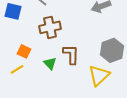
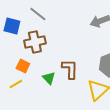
brown cross: (50, 27) -> (35, 42), moved

